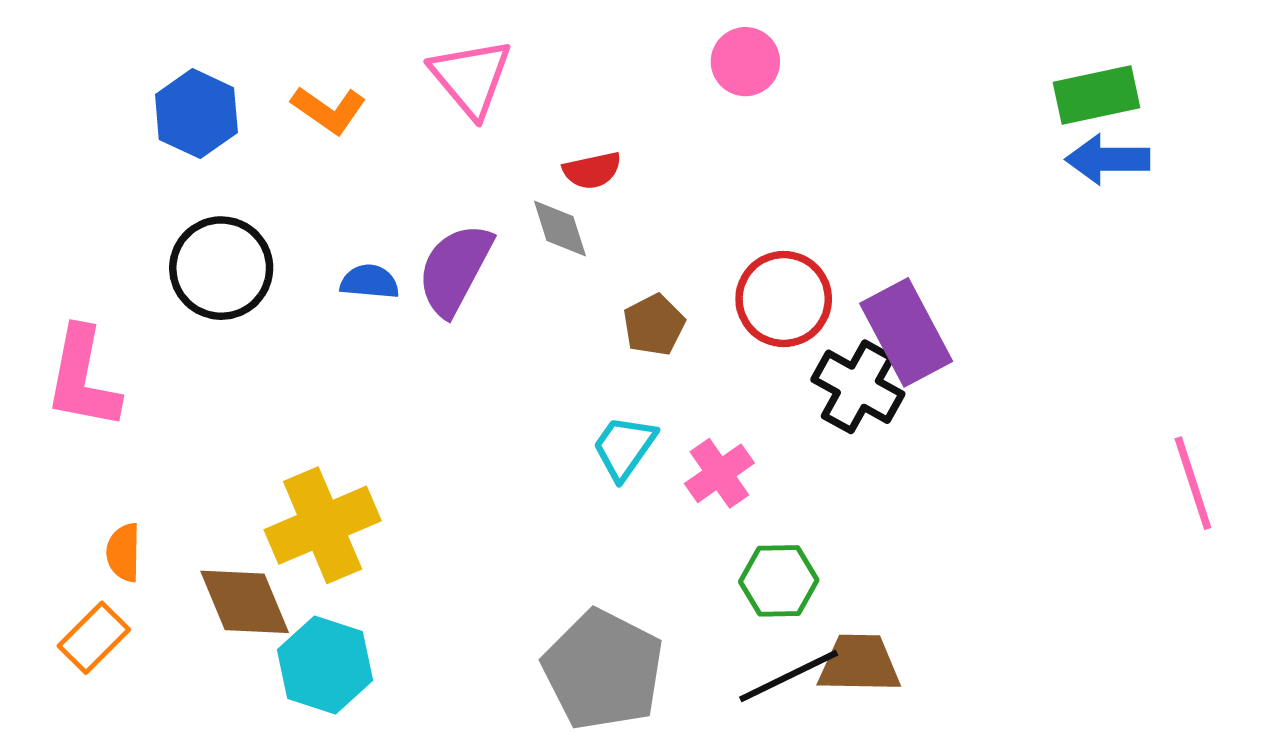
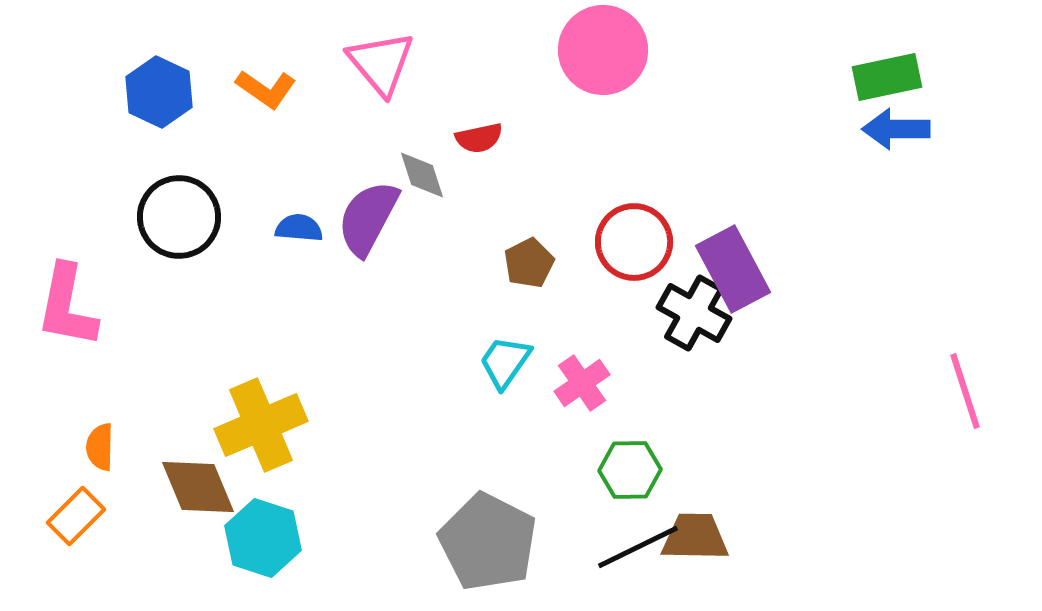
pink circle: (745, 62) -> (603, 50), size x1.6
gray diamond: (560, 229) -> (422, 175), moved

